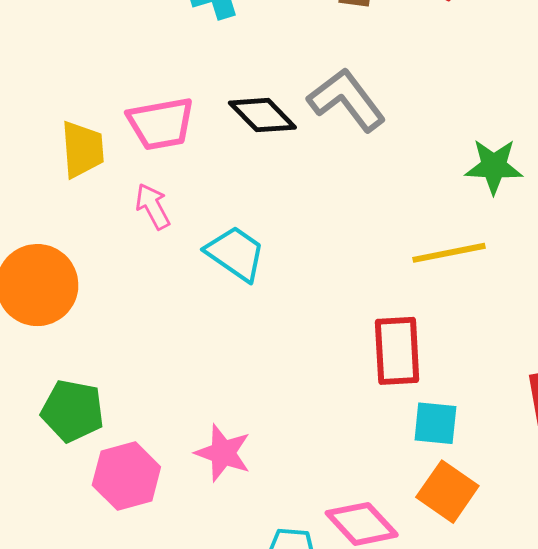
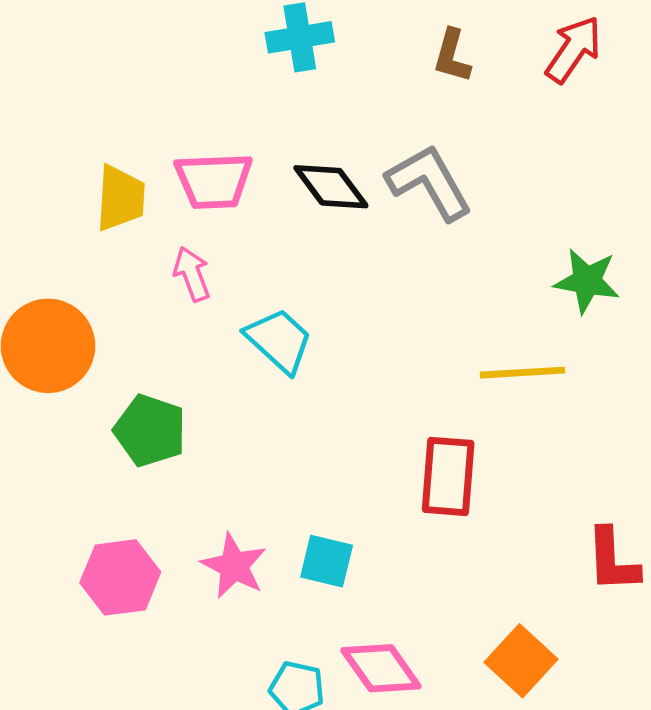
green pentagon: (73, 411) -> (150, 431), moved
cyan square: (435, 423) -> (327, 561), moved
orange square: (447, 492) -> (521, 661), moved

